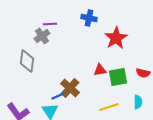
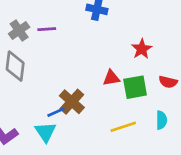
purple line: (50, 24) -> (47, 29), moved
gray cross: (42, 36) -> (19, 30), moved
red star: (116, 38) -> (142, 49), moved, size x0.7

